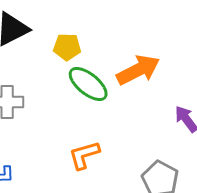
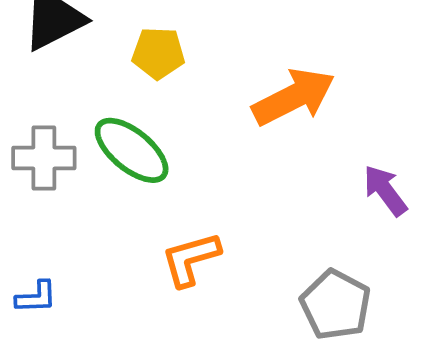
green ellipse: (88, 84) -> (132, 150), moved

